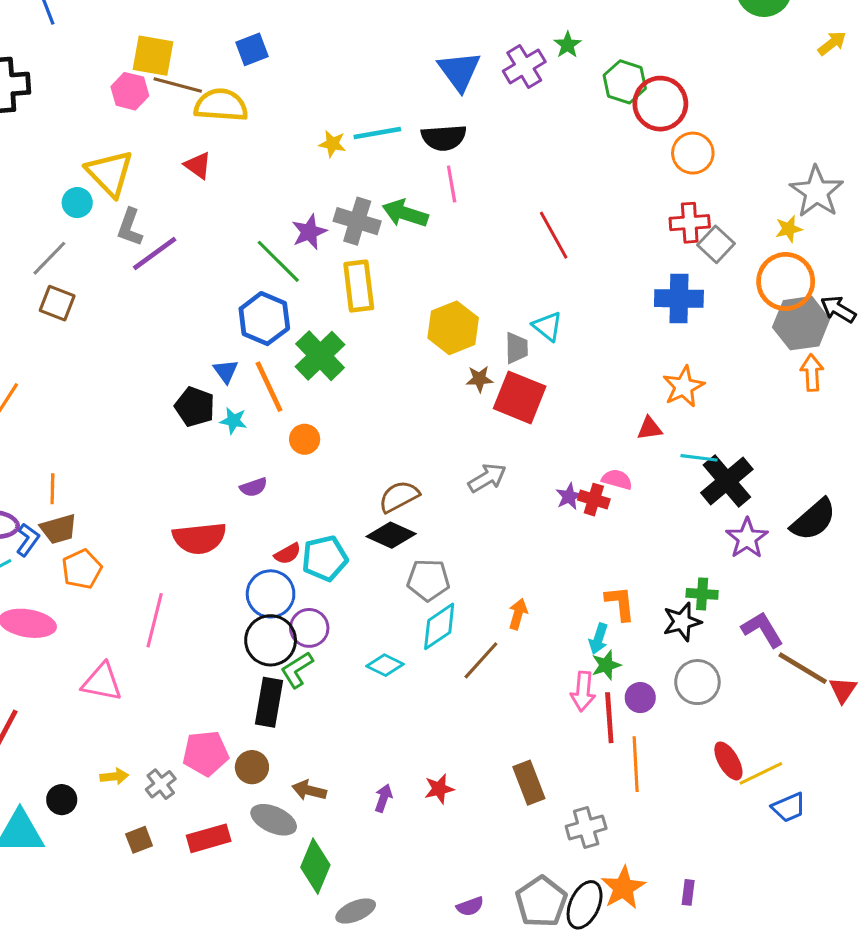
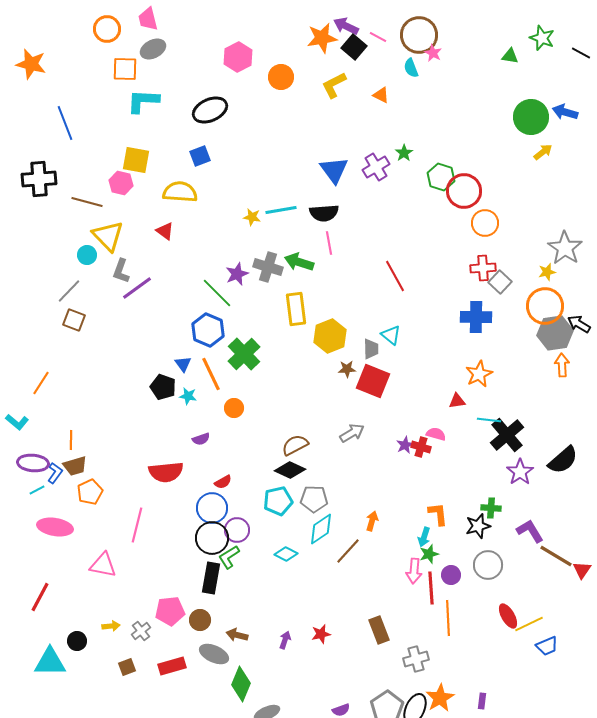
yellow arrow: (832, 43) -> (543, 152), moved
brown line: (178, 85) -> (87, 202), moved
yellow rectangle: (359, 286) -> (296, 309), moved
cyan pentagon: (325, 558) -> (278, 501), moved

